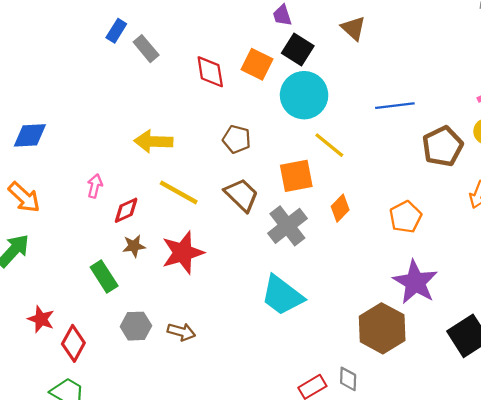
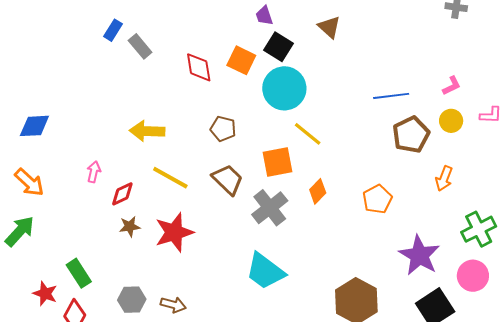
blue line: (395, 106) -> (391, 96), moved
green rectangle: (104, 277) -> (79, 273), moved
purple star: (415, 282) -> (419, 255), moved

